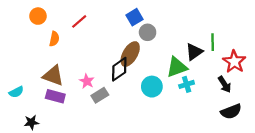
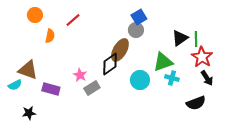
blue square: (135, 17) -> (139, 17), moved
black triangle: (194, 52) -> (180, 38), moved
red star: (234, 62) -> (202, 57), moved
brown triangle: (53, 76) -> (28, 70), moved
cyan cross: (187, 84) -> (172, 78), turned 32
black semicircle: (231, 112) -> (196, 103), moved

